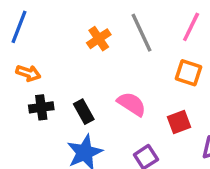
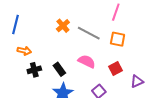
gray line: (142, 33) -> (89, 33), moved, turned -30

